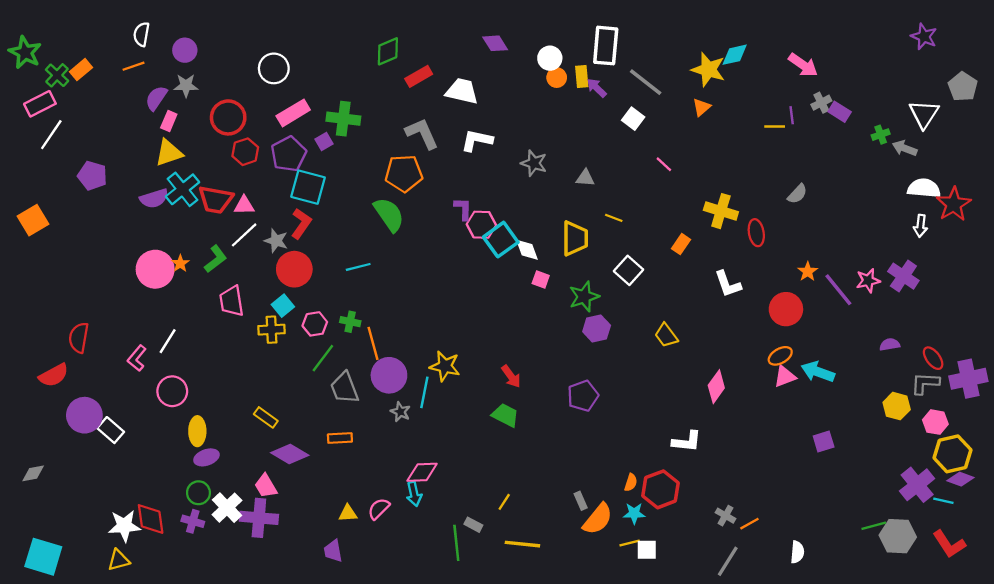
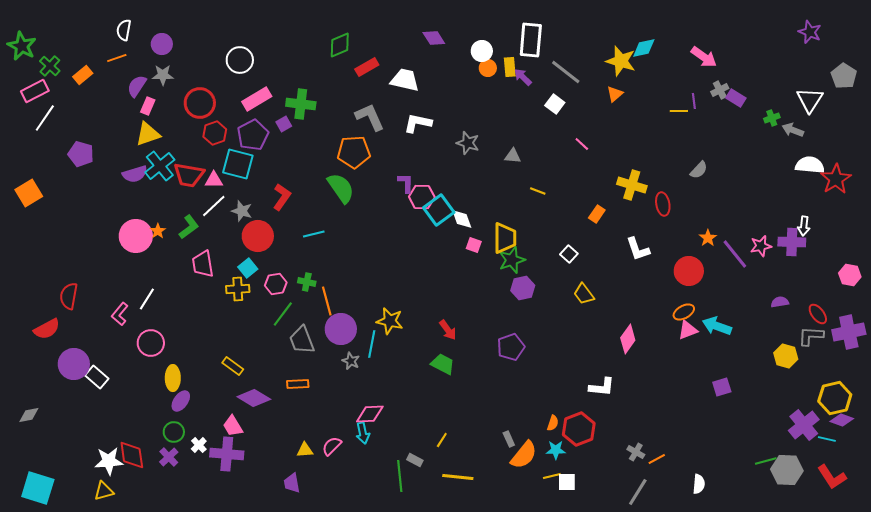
orange rectangle: (81, 70) -> (83, 75), moved
cyan square: (308, 187) -> (238, 164), moved
red L-shape: (301, 224) -> (282, 197), moved
white arrow: (921, 226) -> (804, 226), moved
yellow trapezoid: (575, 238) -> (505, 238), moved
white square: (629, 270) -> (569, 254), moved, size x0.7
purple cross: (903, 276) -> (792, 242), turned -32
pink hexagon: (935, 422) -> (850, 275), moved
purple ellipse: (206, 457) -> (181, 401), turned -35
white cross: (227, 508) -> (199, 445), size x0.6
purple cross: (193, 521) -> (169, 457), turned 30

